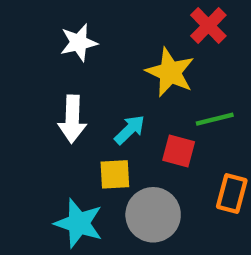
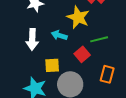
cyan arrow: (130, 130) -> (59, 35), moved, turned -119
red square: (179, 151) -> (82, 54), turned 35

